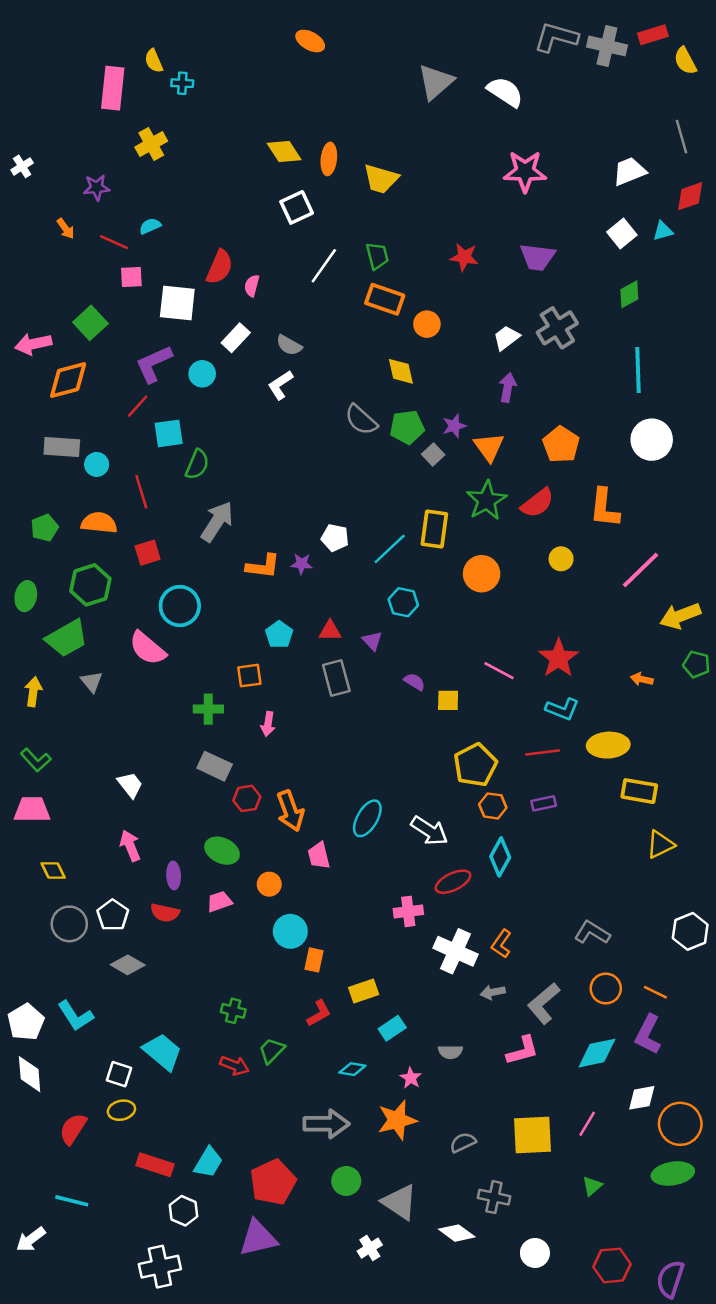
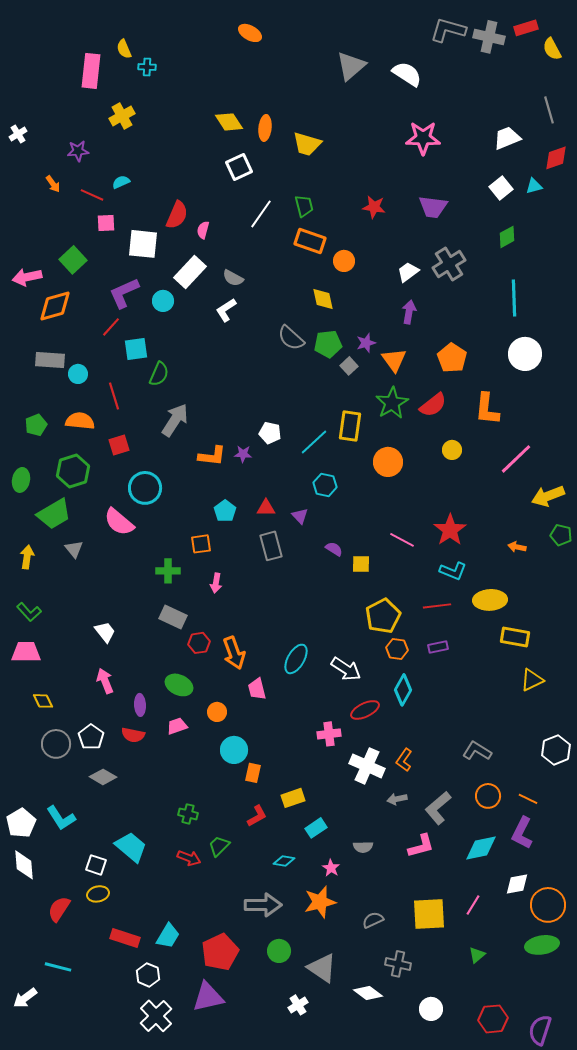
white rectangle: (236, 338) -> (190, 272), size x1.4
white cross: (160, 1267) -> (156, 1016), moved, turned -32

